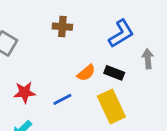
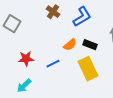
brown cross: (62, 27) -> (53, 12), turned 32
blue L-shape: (121, 34) -> (82, 17), moved

